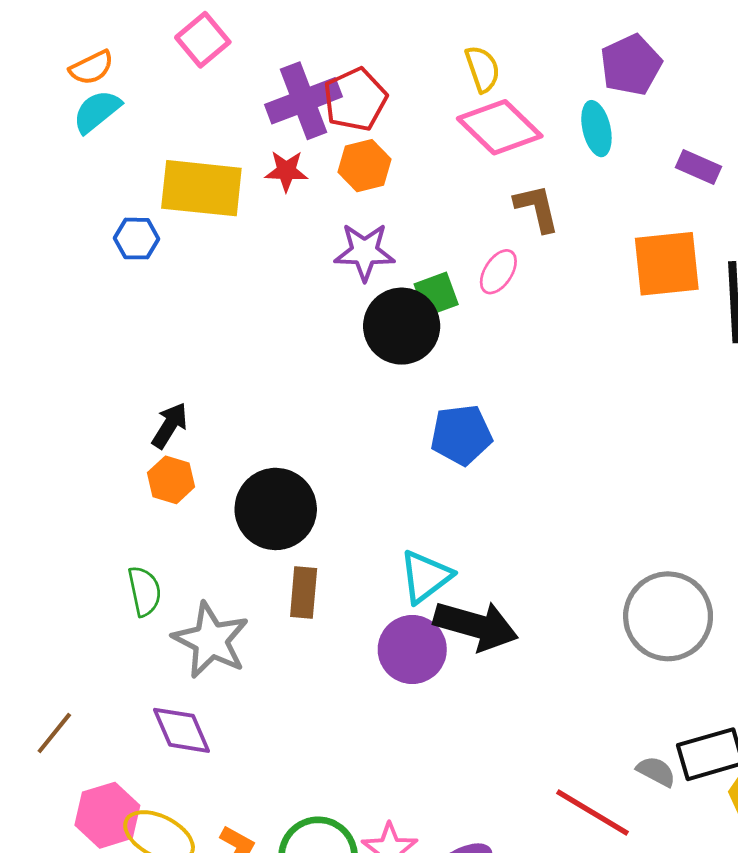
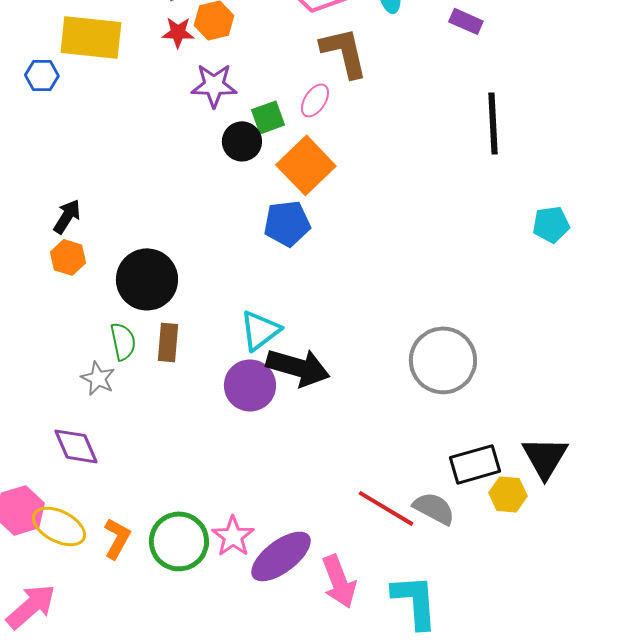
red star: (286, 171) -> (178, 32), moved
brown L-shape: (537, 208) -> (344, 52), size x1.4
orange square: (667, 264) -> (306, 165), moved, turned -38
black circle: (402, 326) -> (242, 141), size x0.7
green semicircle: (144, 591) -> (123, 341), moved
gray star: (211, 640) -> (98, 378), size x0.6
gray semicircle: (656, 771) -> (434, 508), moved, size x1.4

